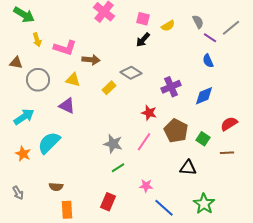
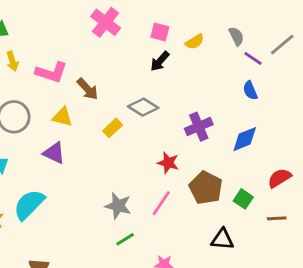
brown arrow: (91, 60) -> (87, 89), turned 42

